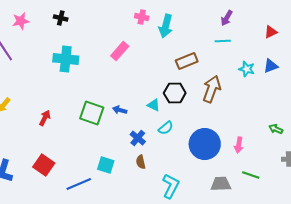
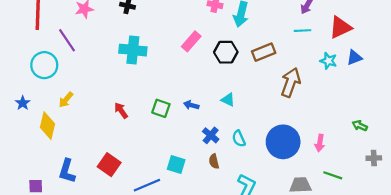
red triangle: (271, 32) -> (340, 27), moved, size x1.6
black hexagon: (175, 93) -> (226, 52), moved
green square: (92, 113) -> (161, 108), size x0.7
red arrow: (45, 118) -> (121, 111), moved, turned -63
cyan semicircle: (166, 128) -> (239, 139), moved, turned 105

